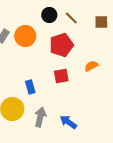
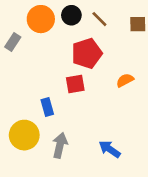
orange circle: (25, 36) -> (41, 19), moved
red square: (61, 76) -> (75, 84), moved
blue arrow: (68, 122) -> (110, 149), moved

